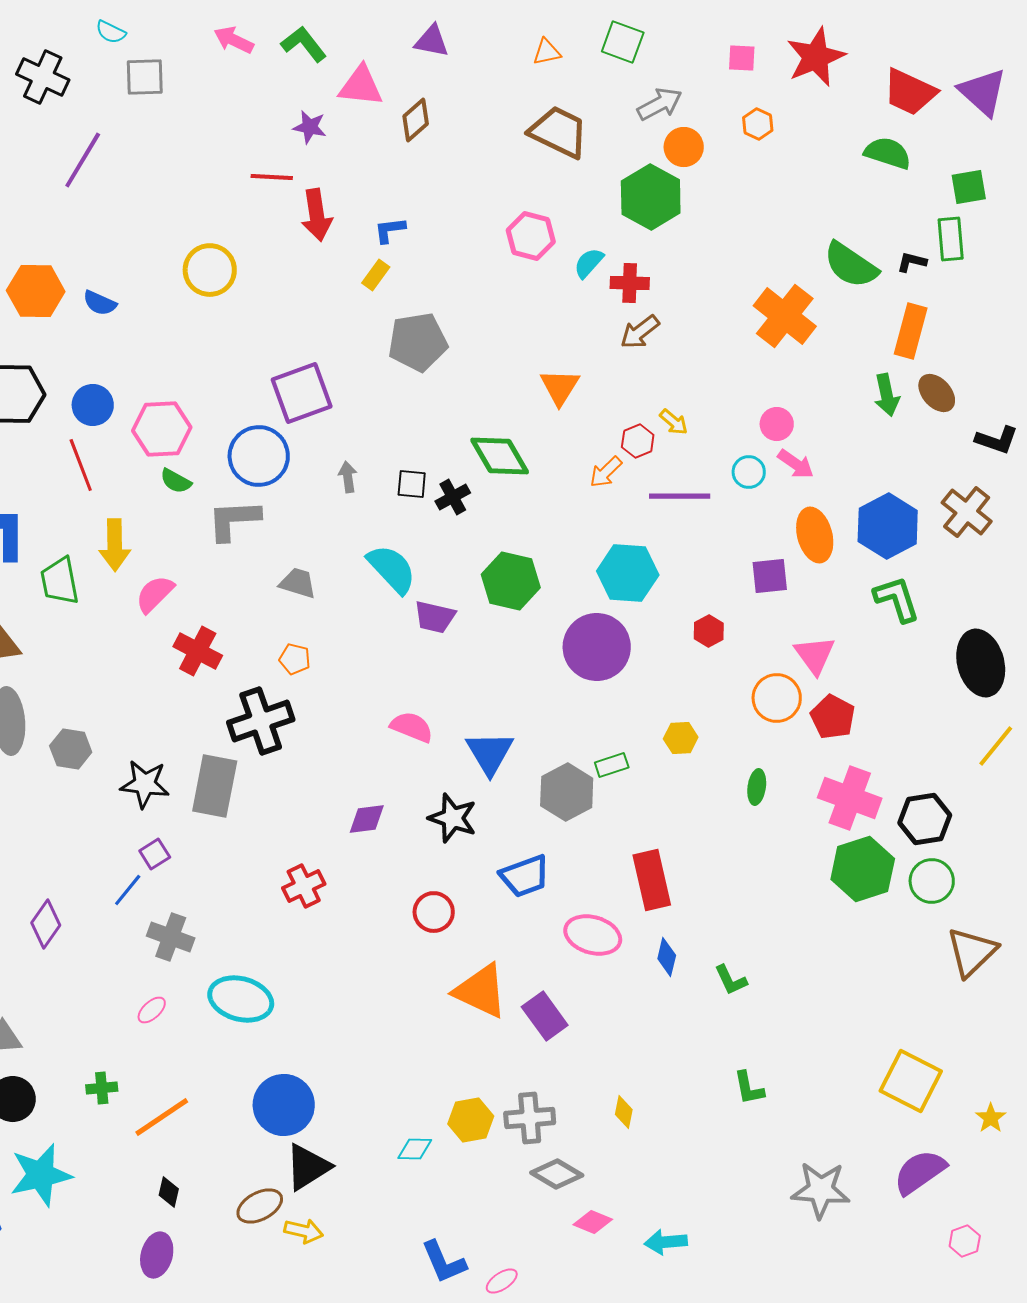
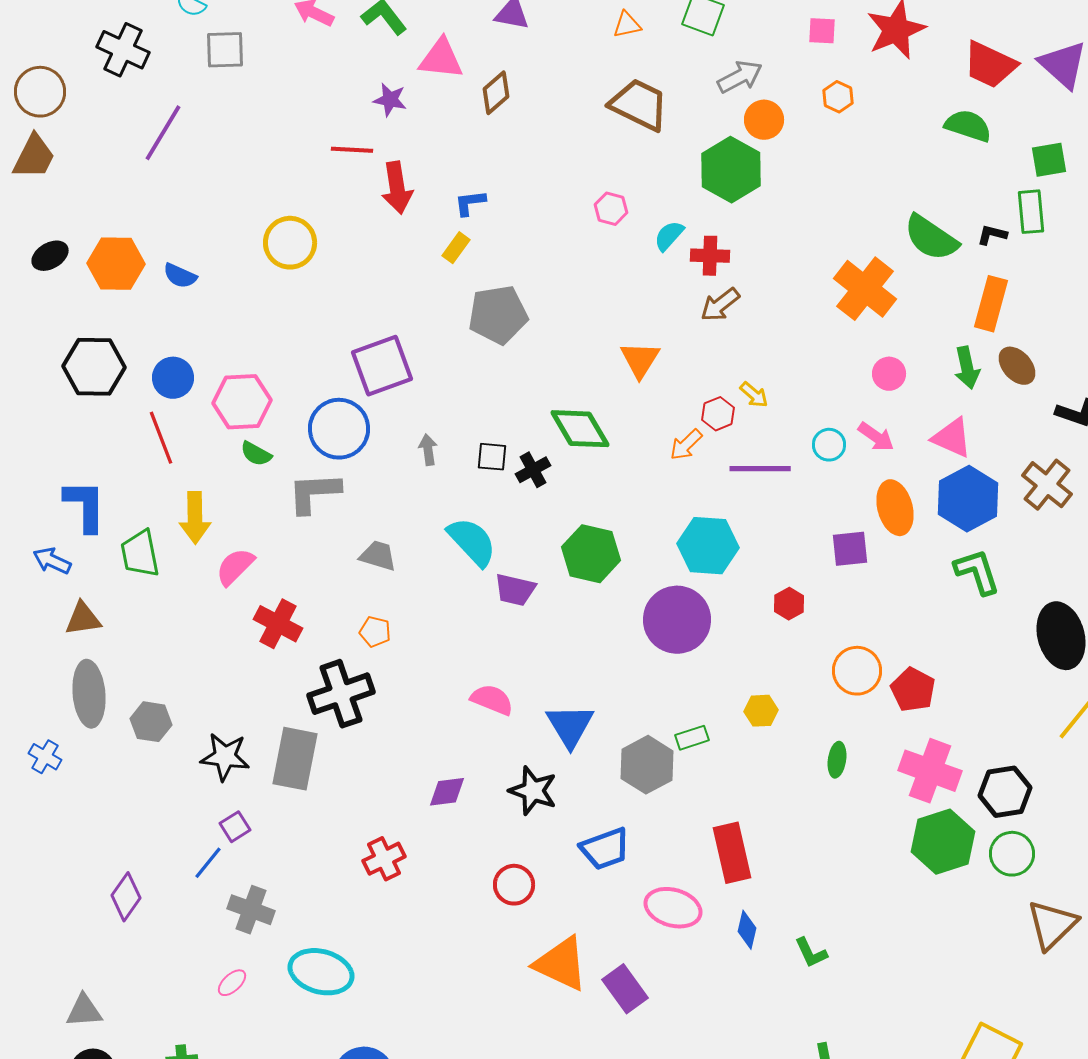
pink hexagon: (531, 236) -> (611, 209), size x0.7
pink circle: (777, 424) -> (889, 374), moved
pink triangle: (815, 655) -> (952, 438), moved, turned -30

